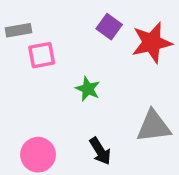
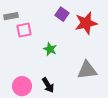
black arrow: (100, 151) -> (48, 85), moved

